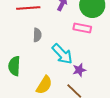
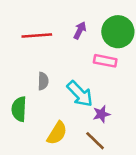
gray semicircle: (37, 35) -> (43, 81), moved

